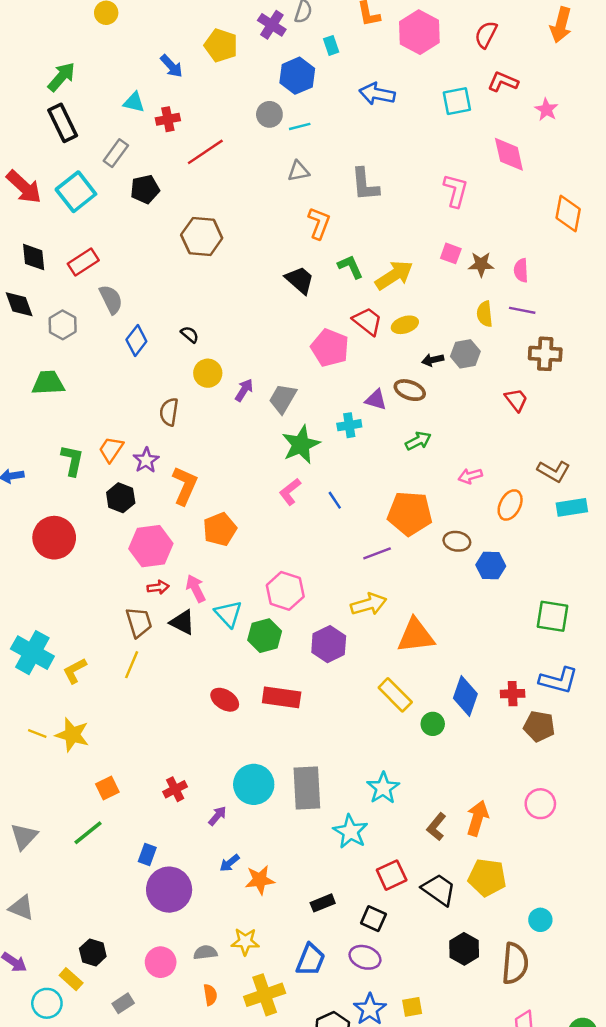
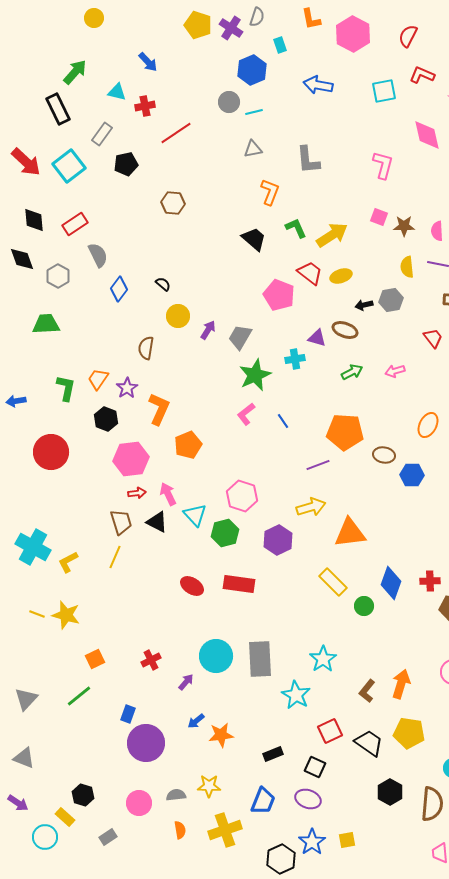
yellow pentagon: (221, 45) -> (198, 25), moved
green arrow: (61, 77) -> (75, 72), moved
brown hexagon: (202, 237) -> (173, 203), size x0.7
pink arrow: (470, 476) -> (395, 371), moved

